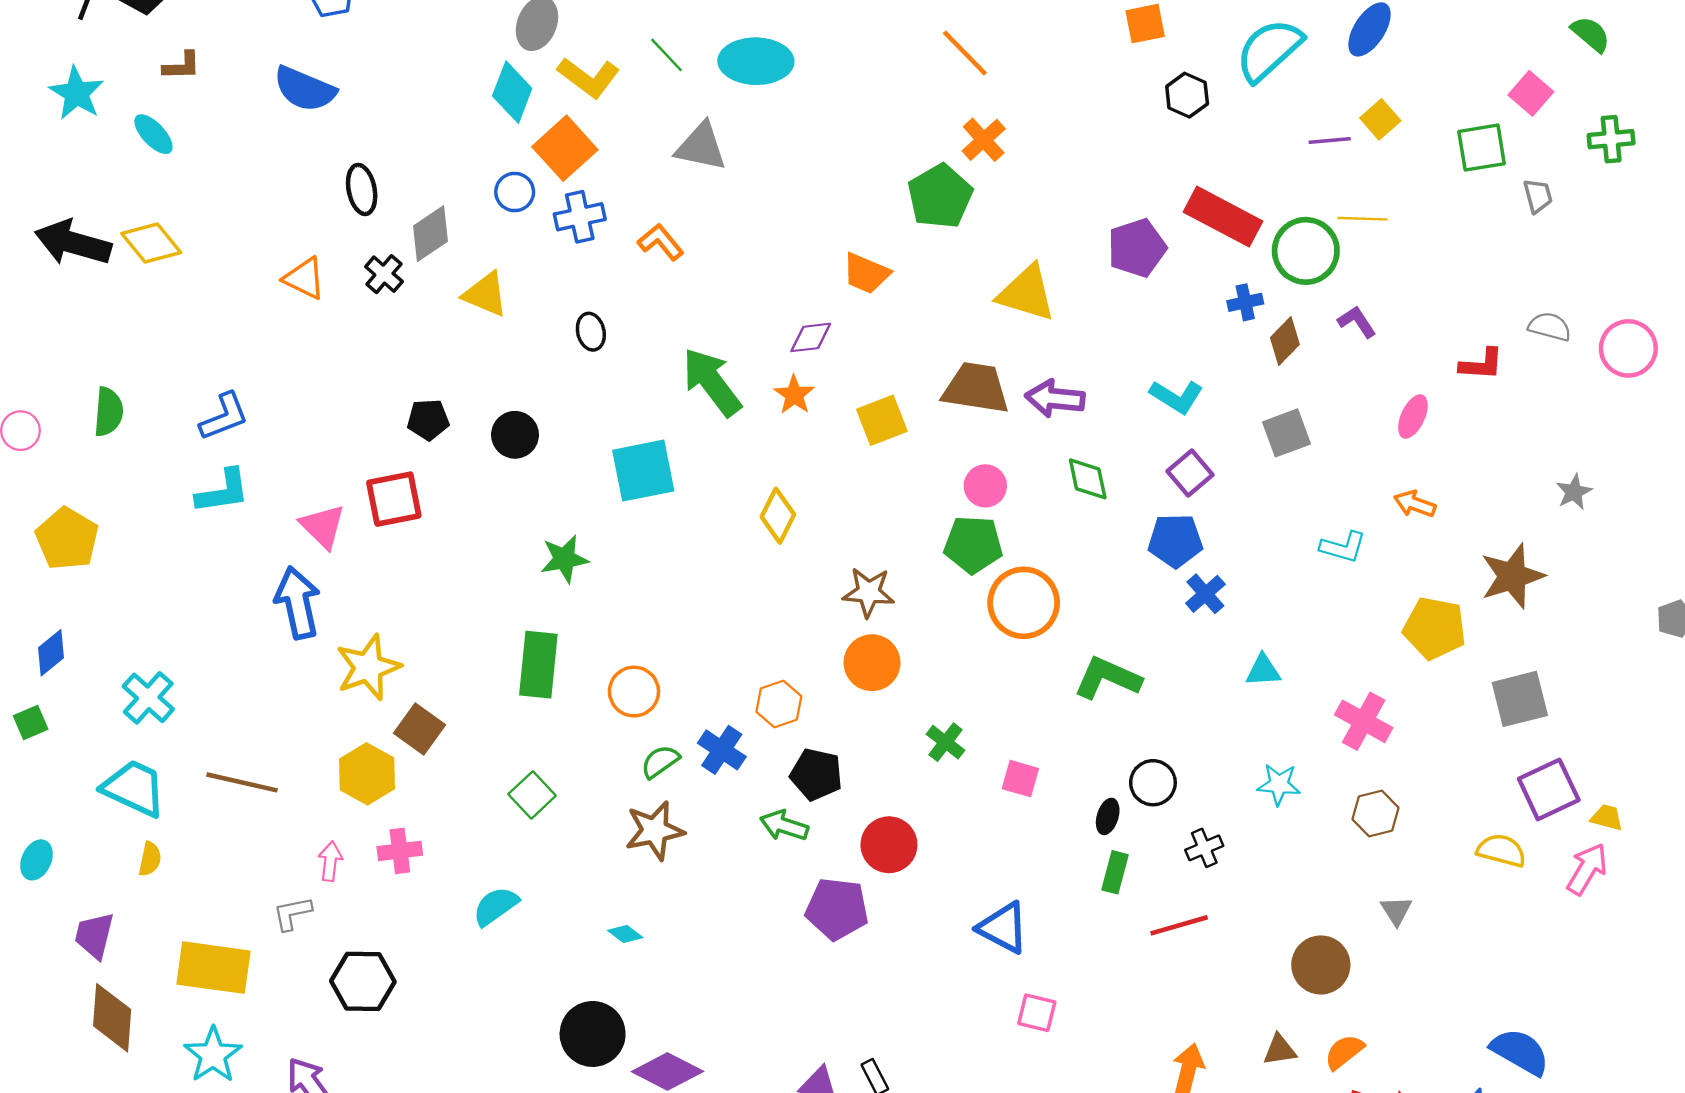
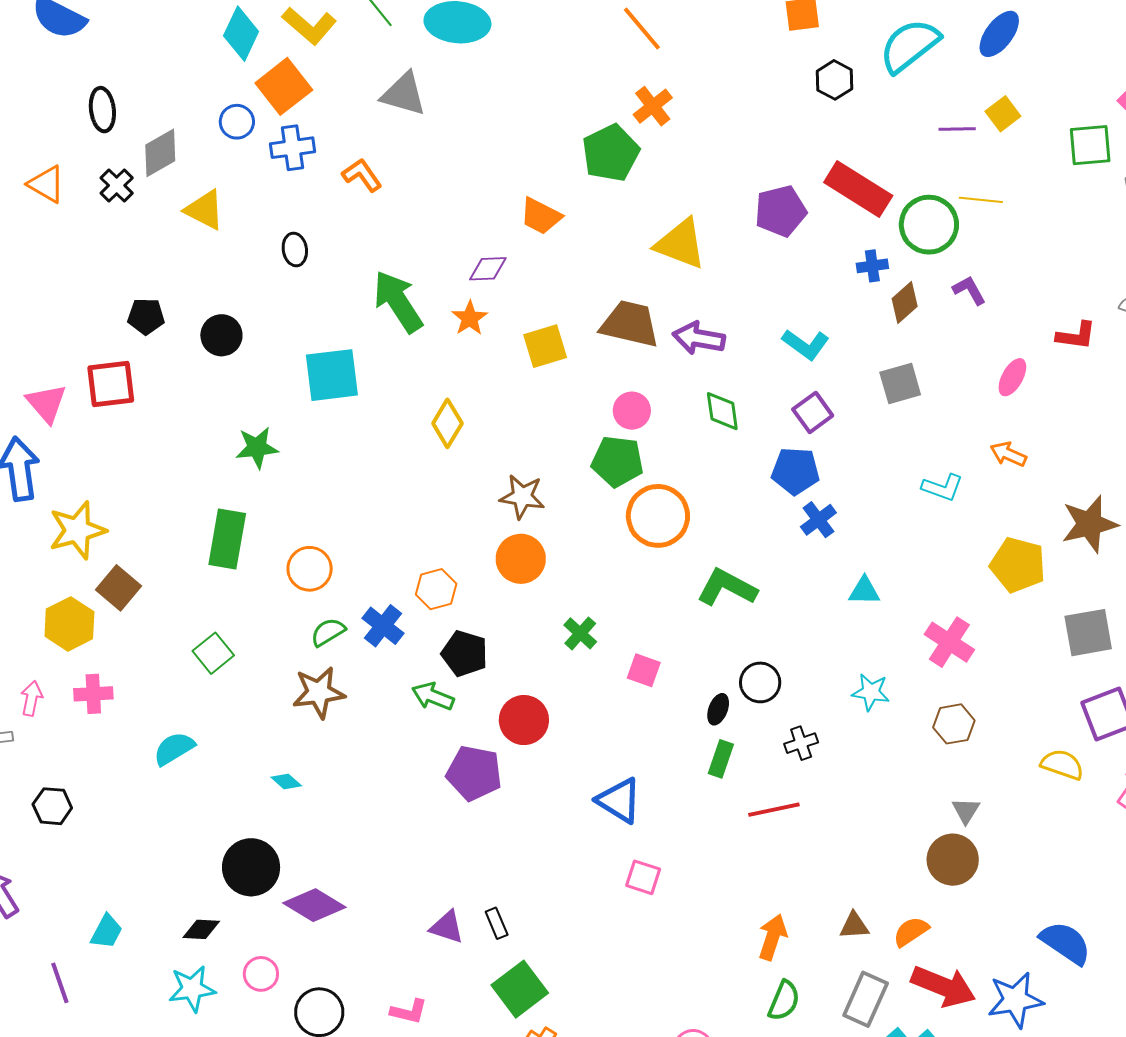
brown circle: (1321, 965) -> (953, 860), moved
black hexagon: (363, 981) -> (52, 806), size x0.7

